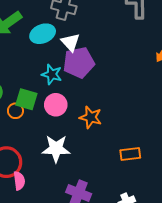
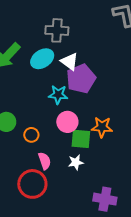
green square: (26, 99) -> (81, 139), moved
white star: (56, 149) -> (76, 162), size x0.6
pink semicircle: (19, 181) -> (45, 161), moved

